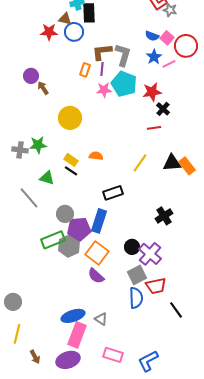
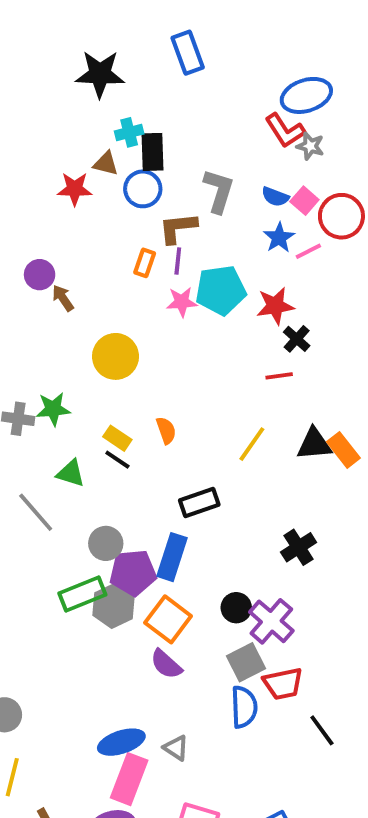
blue circle: (74, 32) -> (143, 189), moved
gray L-shape: (123, 55) -> (219, 191), moved
cyan pentagon: (124, 84) -> (221, 290), turned -30
orange semicircle: (96, 156) -> (166, 430), turned 64

